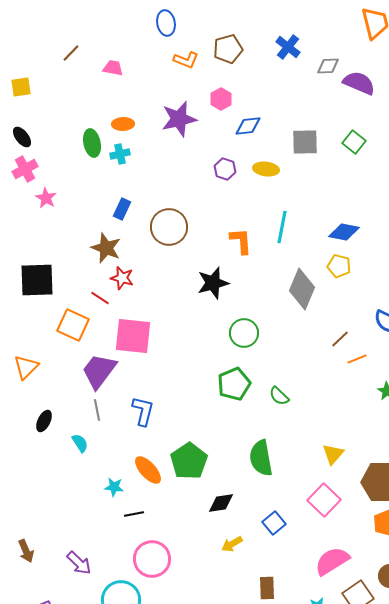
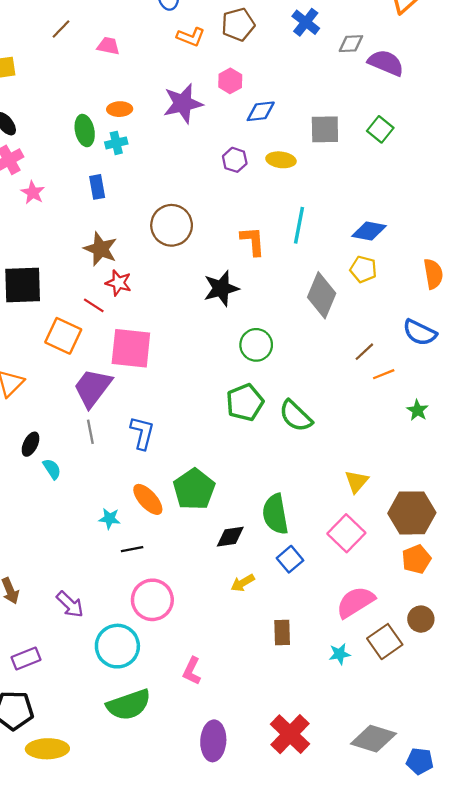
blue rectangle: (122, 209) -> (97, 187), moved, turned -35
green semicircle: (279, 396) -> (296, 416), size x1.5
cyan semicircle: (80, 443) -> (52, 469), moved
green semicircle: (261, 458) -> (275, 514), moved

